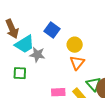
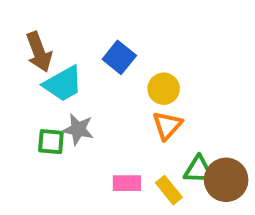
gray star: (37, 55) -> (78, 129), moved
green triangle: (94, 84) -> (198, 170), turned -49

